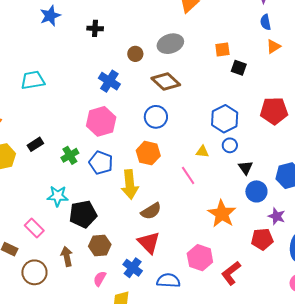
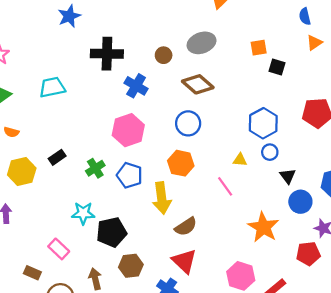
black cross: (95, 28) -> (107, 54), moved, size x1.8

